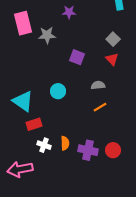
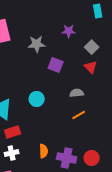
purple star: (69, 12) -> (69, 31), moved
gray star: (47, 35) -> (37, 44), moved
white cross: (44, 145) -> (12, 153), moved, turned -32

